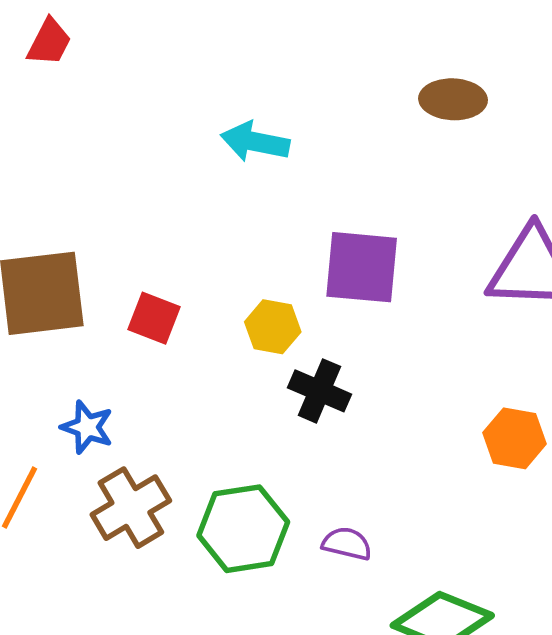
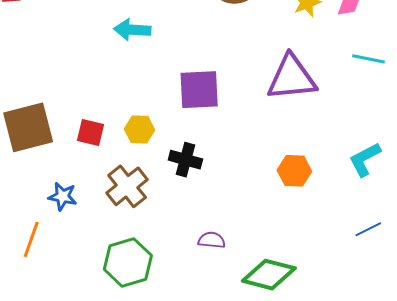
yellow hexagon: (273, 327) -> (140, 129), moved
brown cross: (131, 508) -> (127, 186), moved
green hexagon: (243, 529) -> (128, 262), moved

